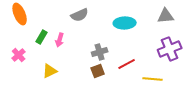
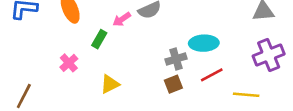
cyan ellipse: (125, 23) -> (204, 43), moved
pink arrow: (60, 40) -> (122, 19), moved, turned 40

